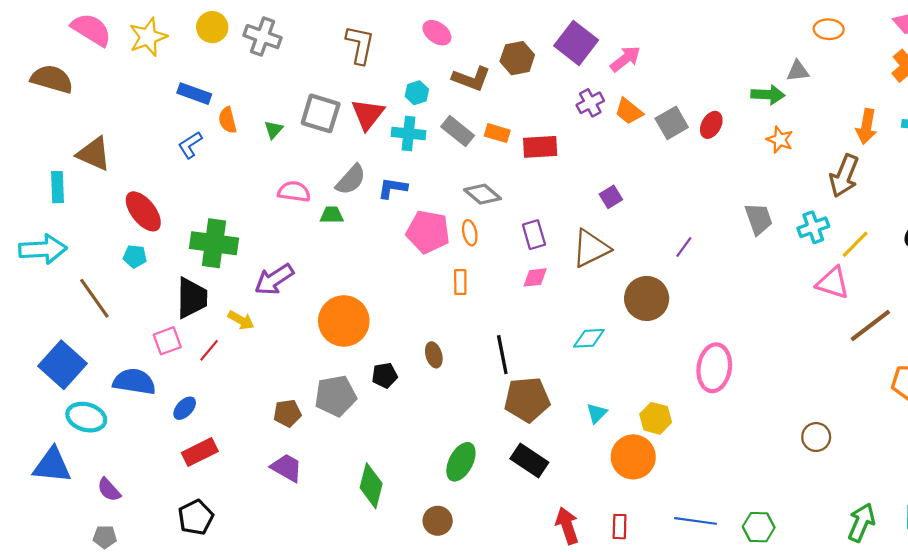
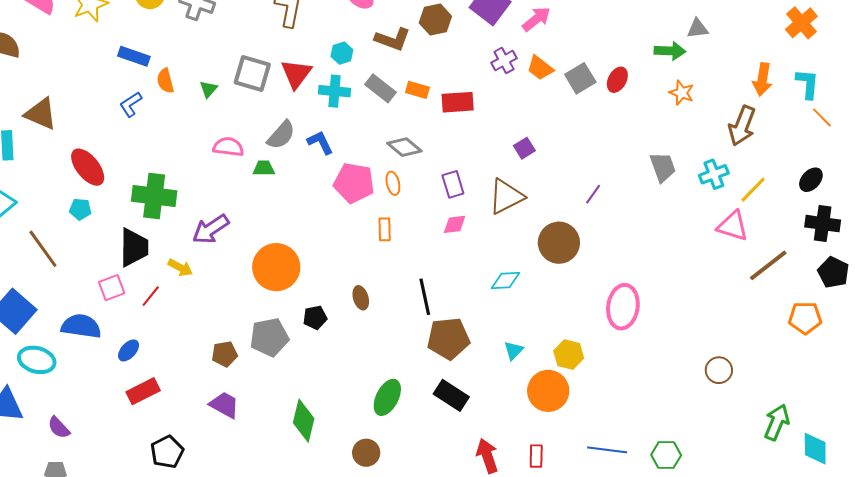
blue L-shape: (393, 188) -> (320, 142), turned 56
black pentagon: (196, 517) -> (167, 452), moved
green arrow: (861, 522) -> (777, 422), moved

